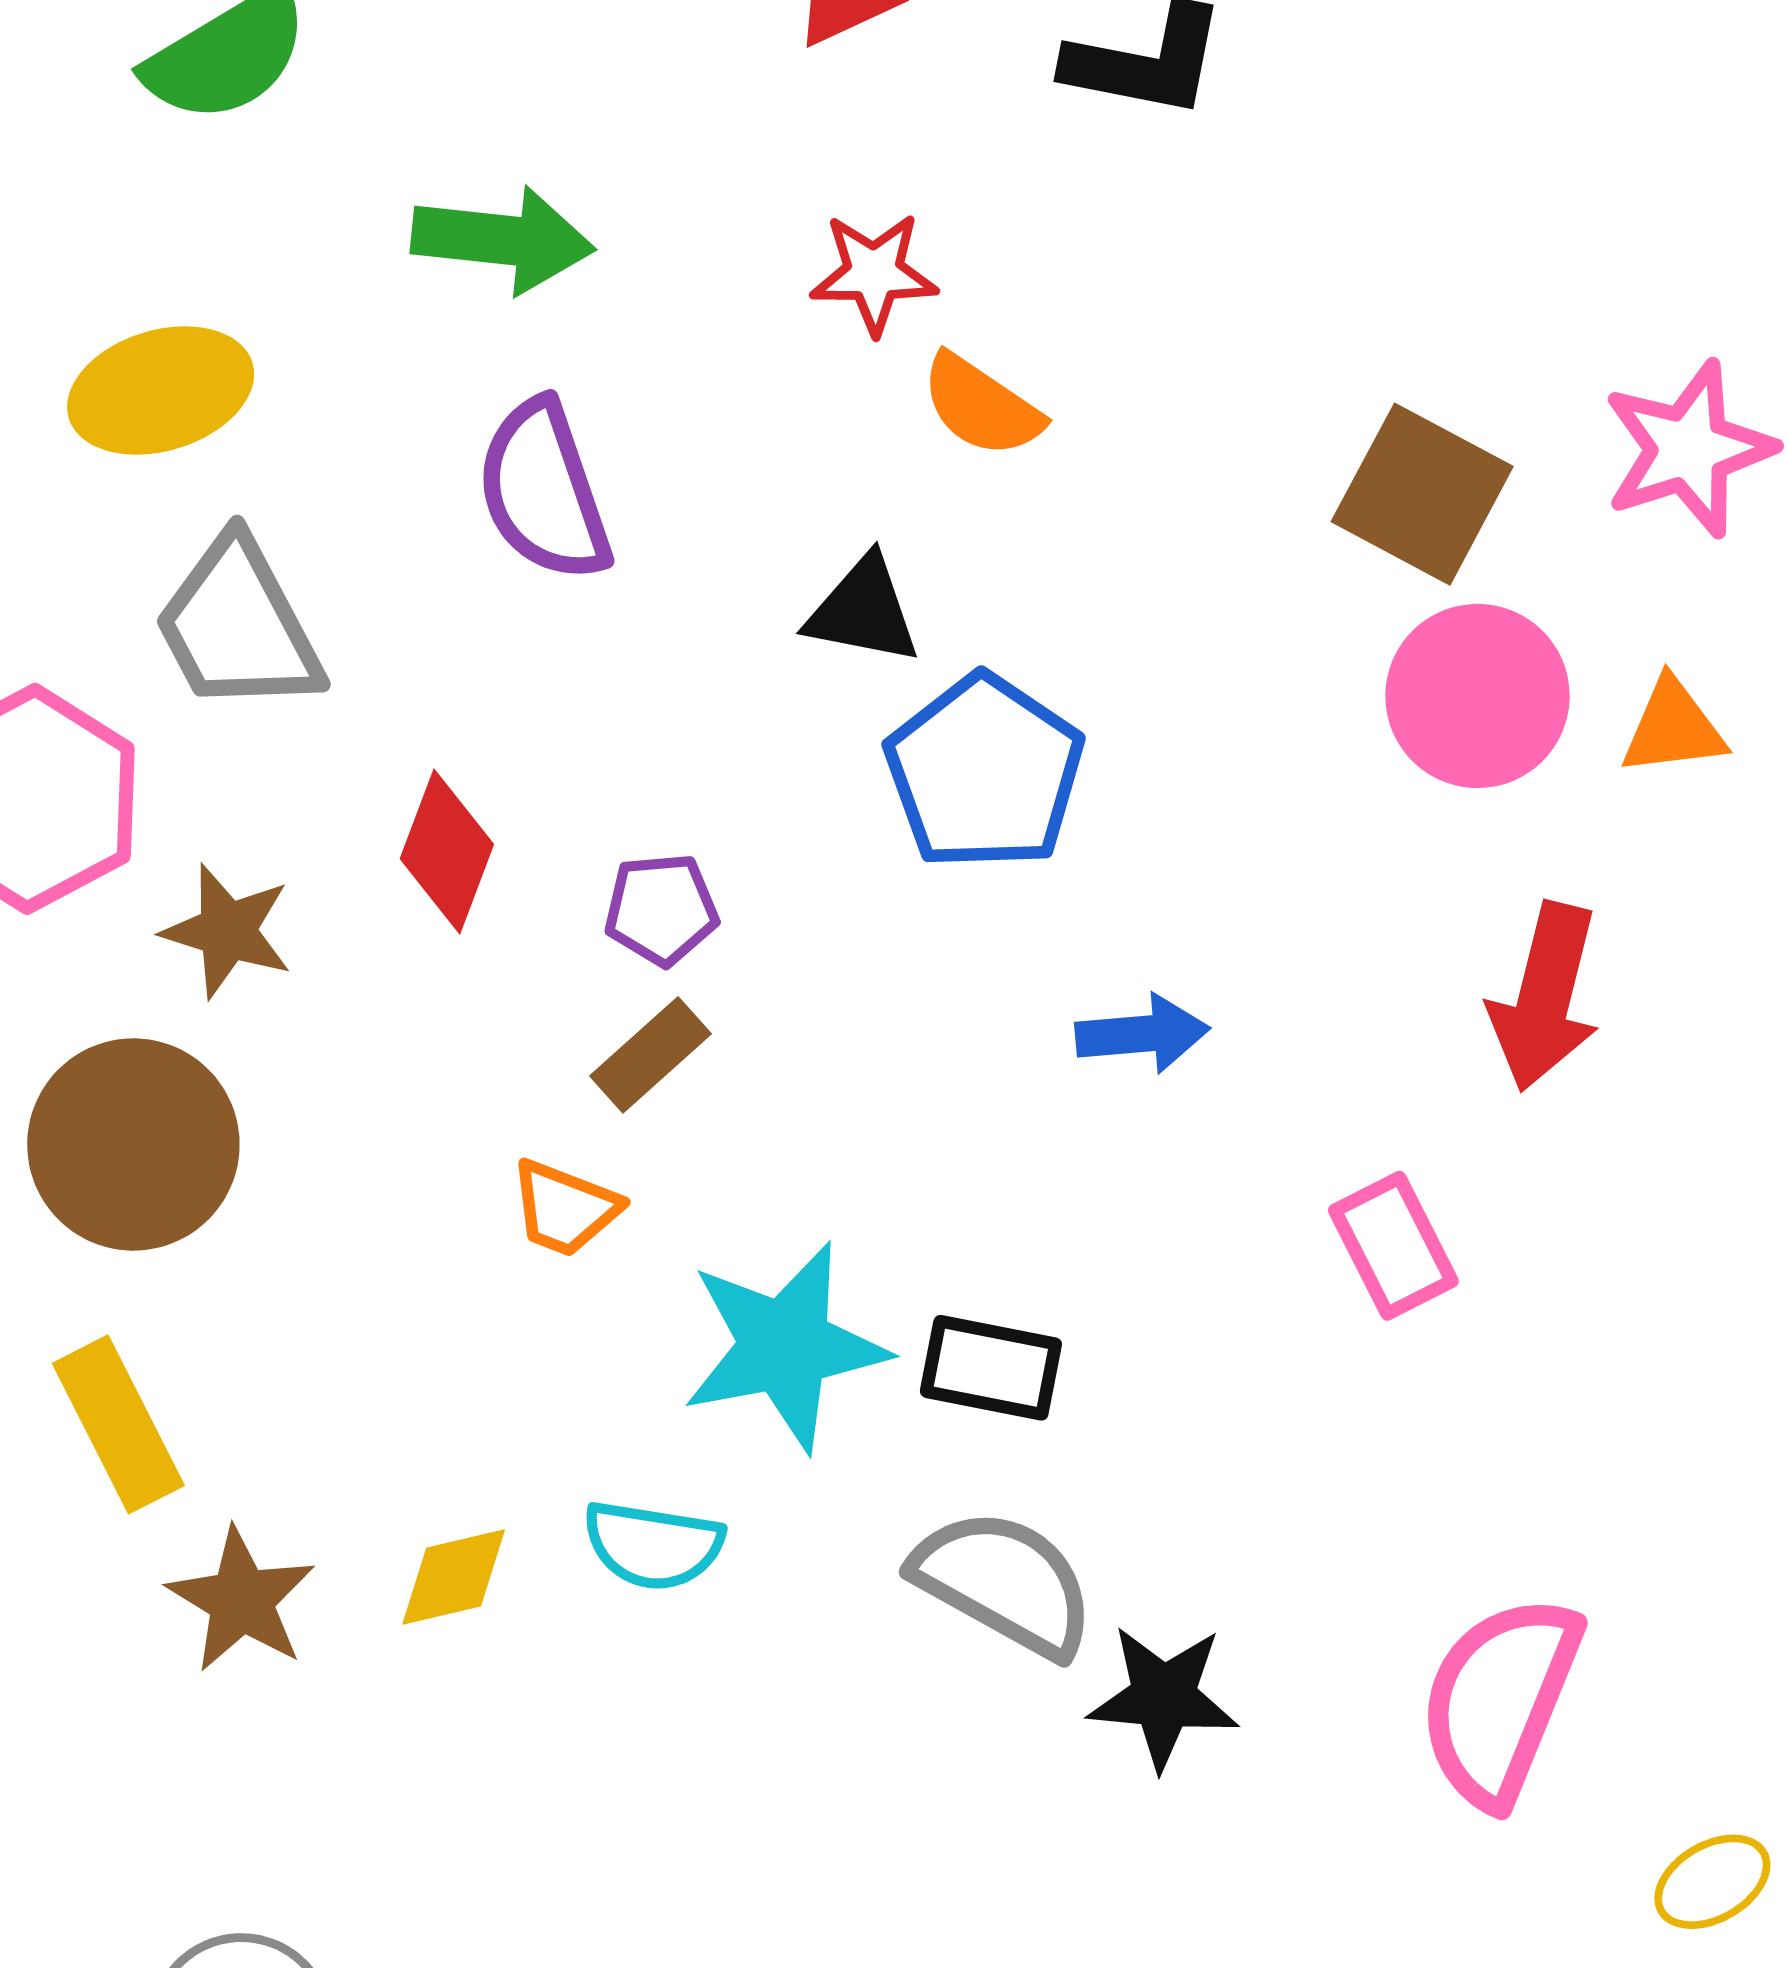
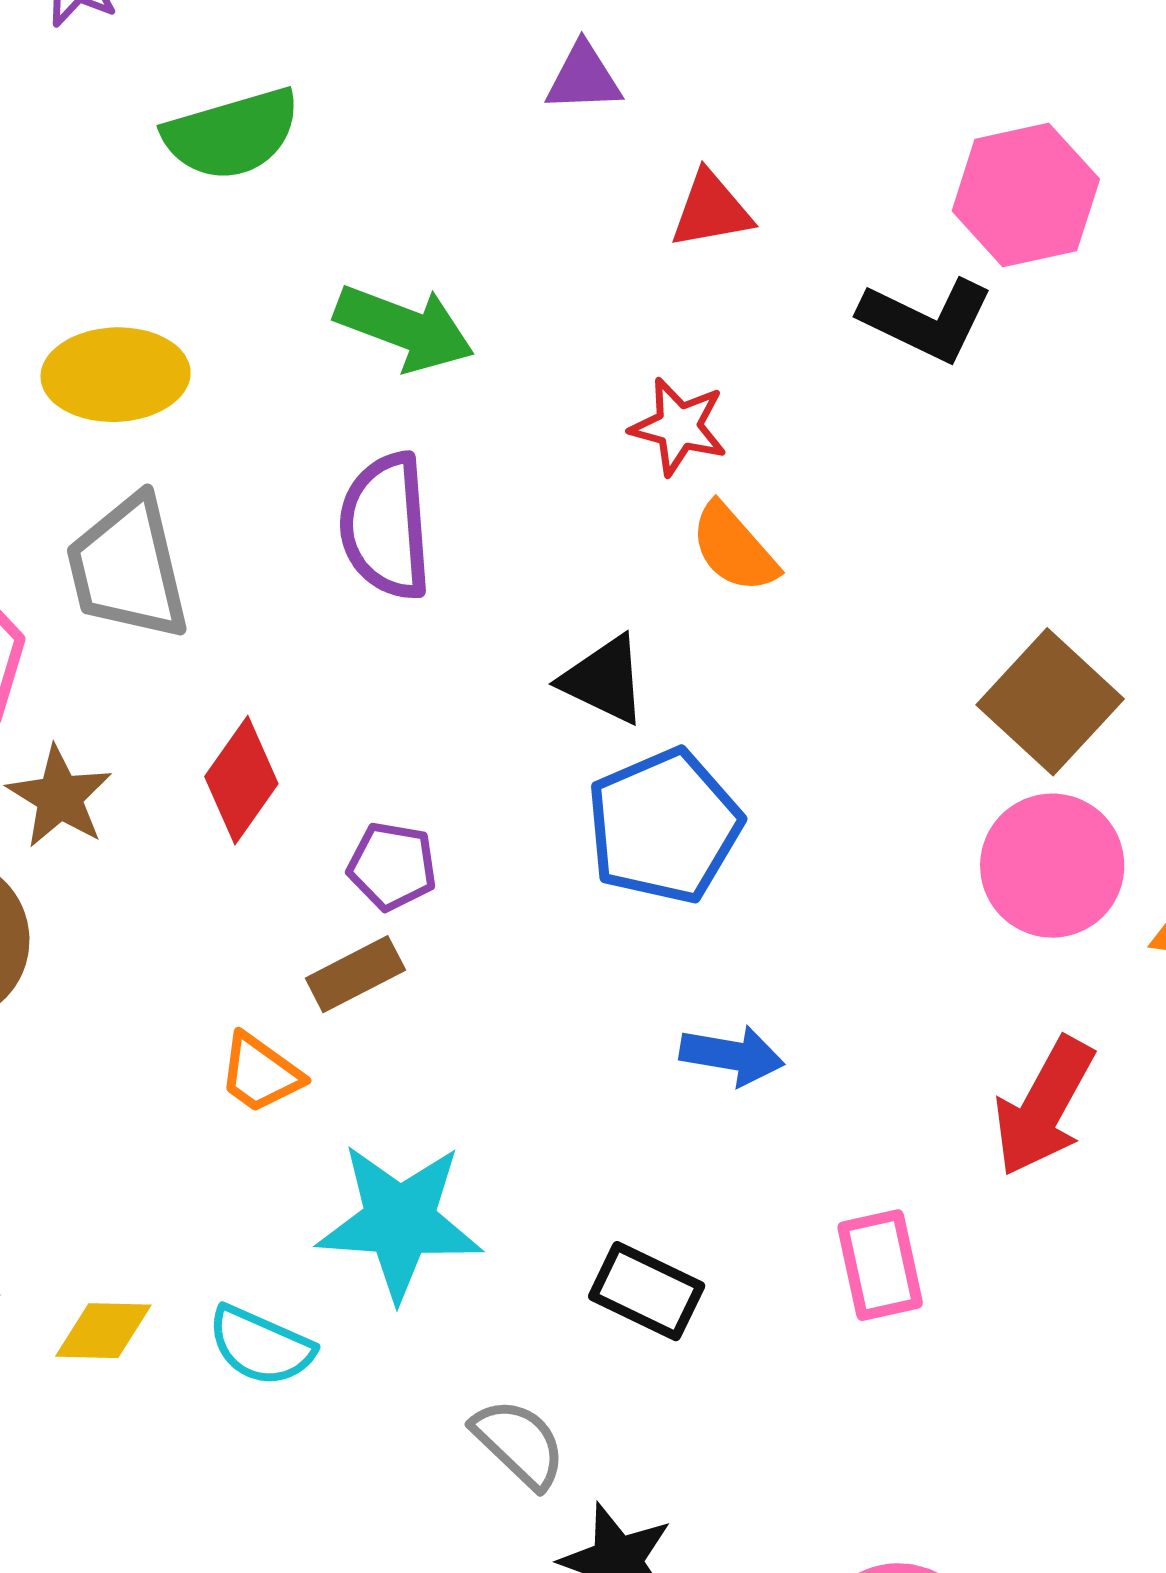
black rectangle: (991, 1368) -> (647, 1291), moved
gray semicircle: (1004, 1582) -> (519, 1443), size x0.7

